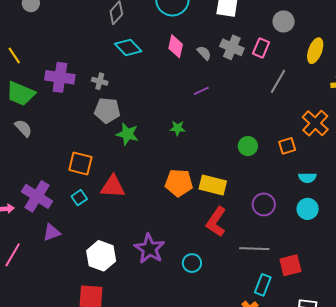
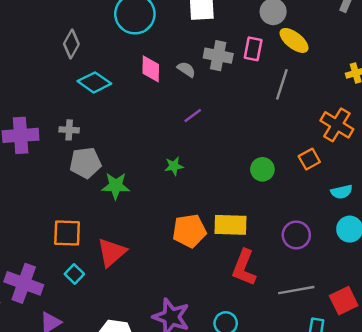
yellow ellipse: (315, 51) -> (294, 40), moved, turned -60
red triangle: (113, 187) -> (112, 252), turned -32

